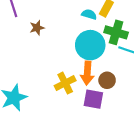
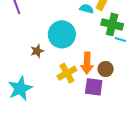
brown star: (37, 28) -> (37, 51), moved
cyan circle: (90, 45) -> (62, 34), moved

